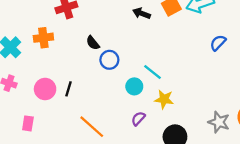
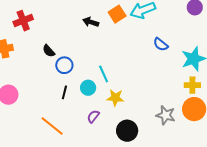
blue semicircle: (218, 43) -> (161, 44), turned -91
cyan line: (152, 72) -> (104, 74), turned 30
black line: (69, 89) -> (64, 92), moved

